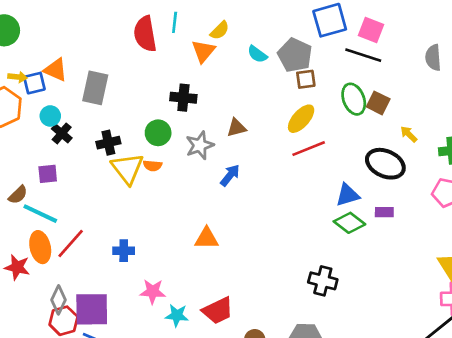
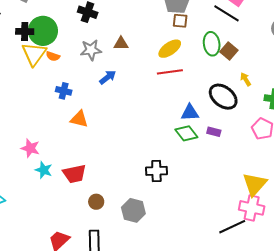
green circle: (158, 133) -> (43, 31), moved, size x1.5
blue cross: (124, 251) -> (64, 91), moved
black cross: (323, 281) -> (156, 171), turned -30

